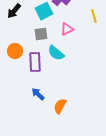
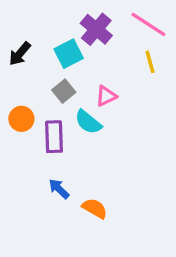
pink triangle: (67, 29) -> (106, 96), moved
gray square: (41, 34) -> (64, 91), turned -32
orange semicircle: (60, 106) -> (95, 208), turned 91

